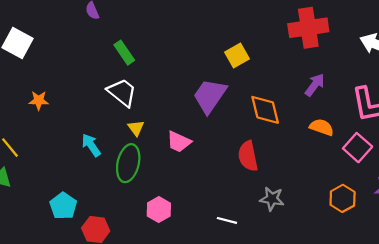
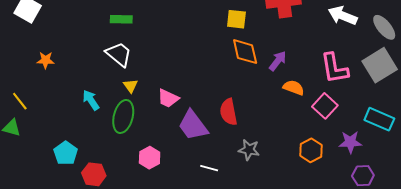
green rectangle: (124, 53) -> (121, 19), turned -55
yellow square: (237, 56) -> (236, 19), moved, turned 35
purple arrow: (315, 85) -> (278, 61), moved
purple trapezoid: (210, 96) -> (193, 125), moved, turned -72
orange diamond: (265, 110) -> (245, 52), moved

